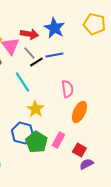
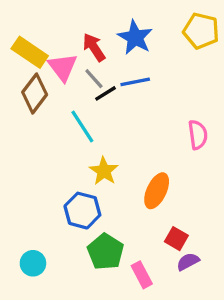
red arrow: (29, 34) -> (94, 47), turned -132
pink semicircle: (67, 89) -> (198, 135), moved
orange ellipse: (79, 112) -> (157, 191), moved
pink rectangle: (58, 140) -> (142, 275), moved, turned -56
green pentagon: (36, 142) -> (106, 252), moved

